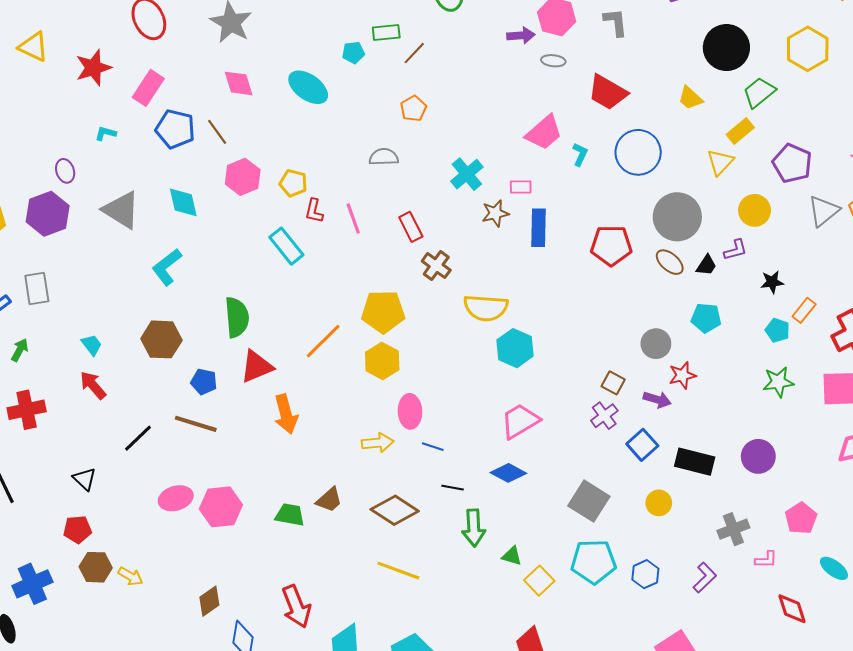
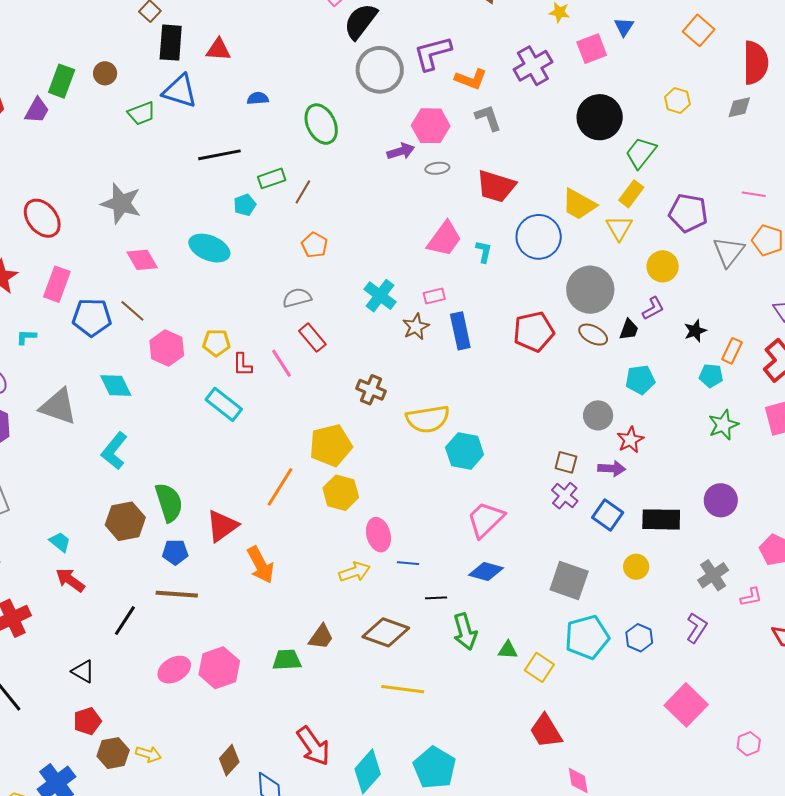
yellow hexagon: (808, 49) -> (677, 101), size x0.6
yellow trapezoid: (690, 98) -> (579, 204), moved, size x1.4
red rectangle: (411, 227) -> (312, 338), moved
green semicircle: (237, 317) -> (169, 502), moved

